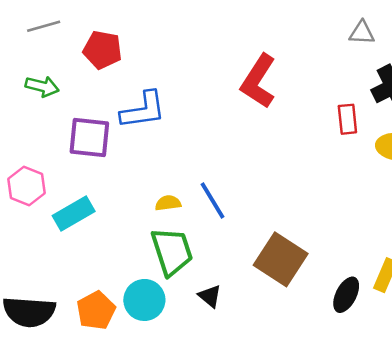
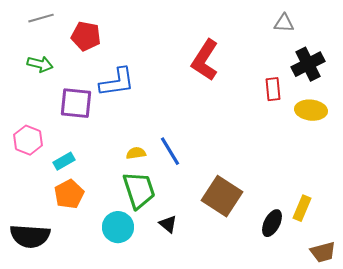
cyan rectangle: (74, 214) -> (64, 161), size x0.7
orange pentagon: (96, 310) -> (69, 194), moved

